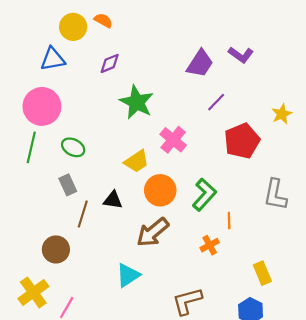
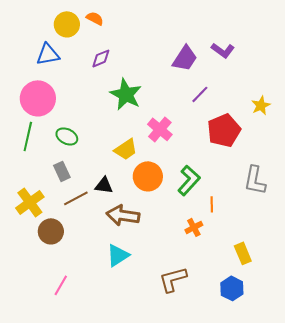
brown line: (83, 214) -> (76, 198), turned 45
brown arrow: (153, 232) -> (123, 215), moved, turned 48
yellow cross: (33, 292) -> (30, 202), moved

